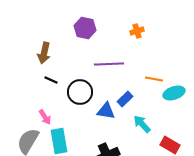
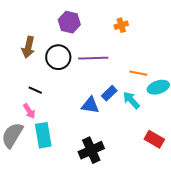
black line: (51, 80) -> (35, 90), moved
black circle: (80, 92) -> (58, 57), moved
cyan arrow: (142, 124) -> (131, 100), moved

